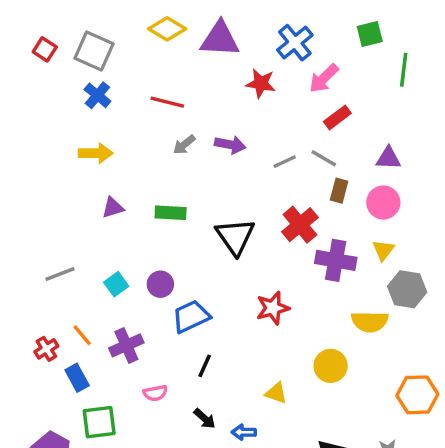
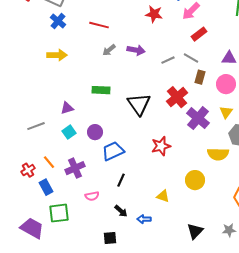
purple triangle: (113, 208) -> (67, 108), moved
purple cross: (336, 260) -> (198, 118), turned 30

